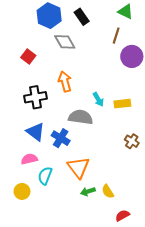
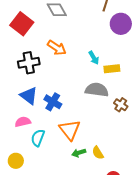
red square: (28, 56) -> (22, 24), size x1.6
orange arrow: (65, 82) -> (57, 48), turned 138
cyan arrow: (98, 99) -> (94, 58), moved
gray semicircle: (81, 117) -> (97, 90), moved
yellow circle: (22, 191) -> (16, 161), moved

